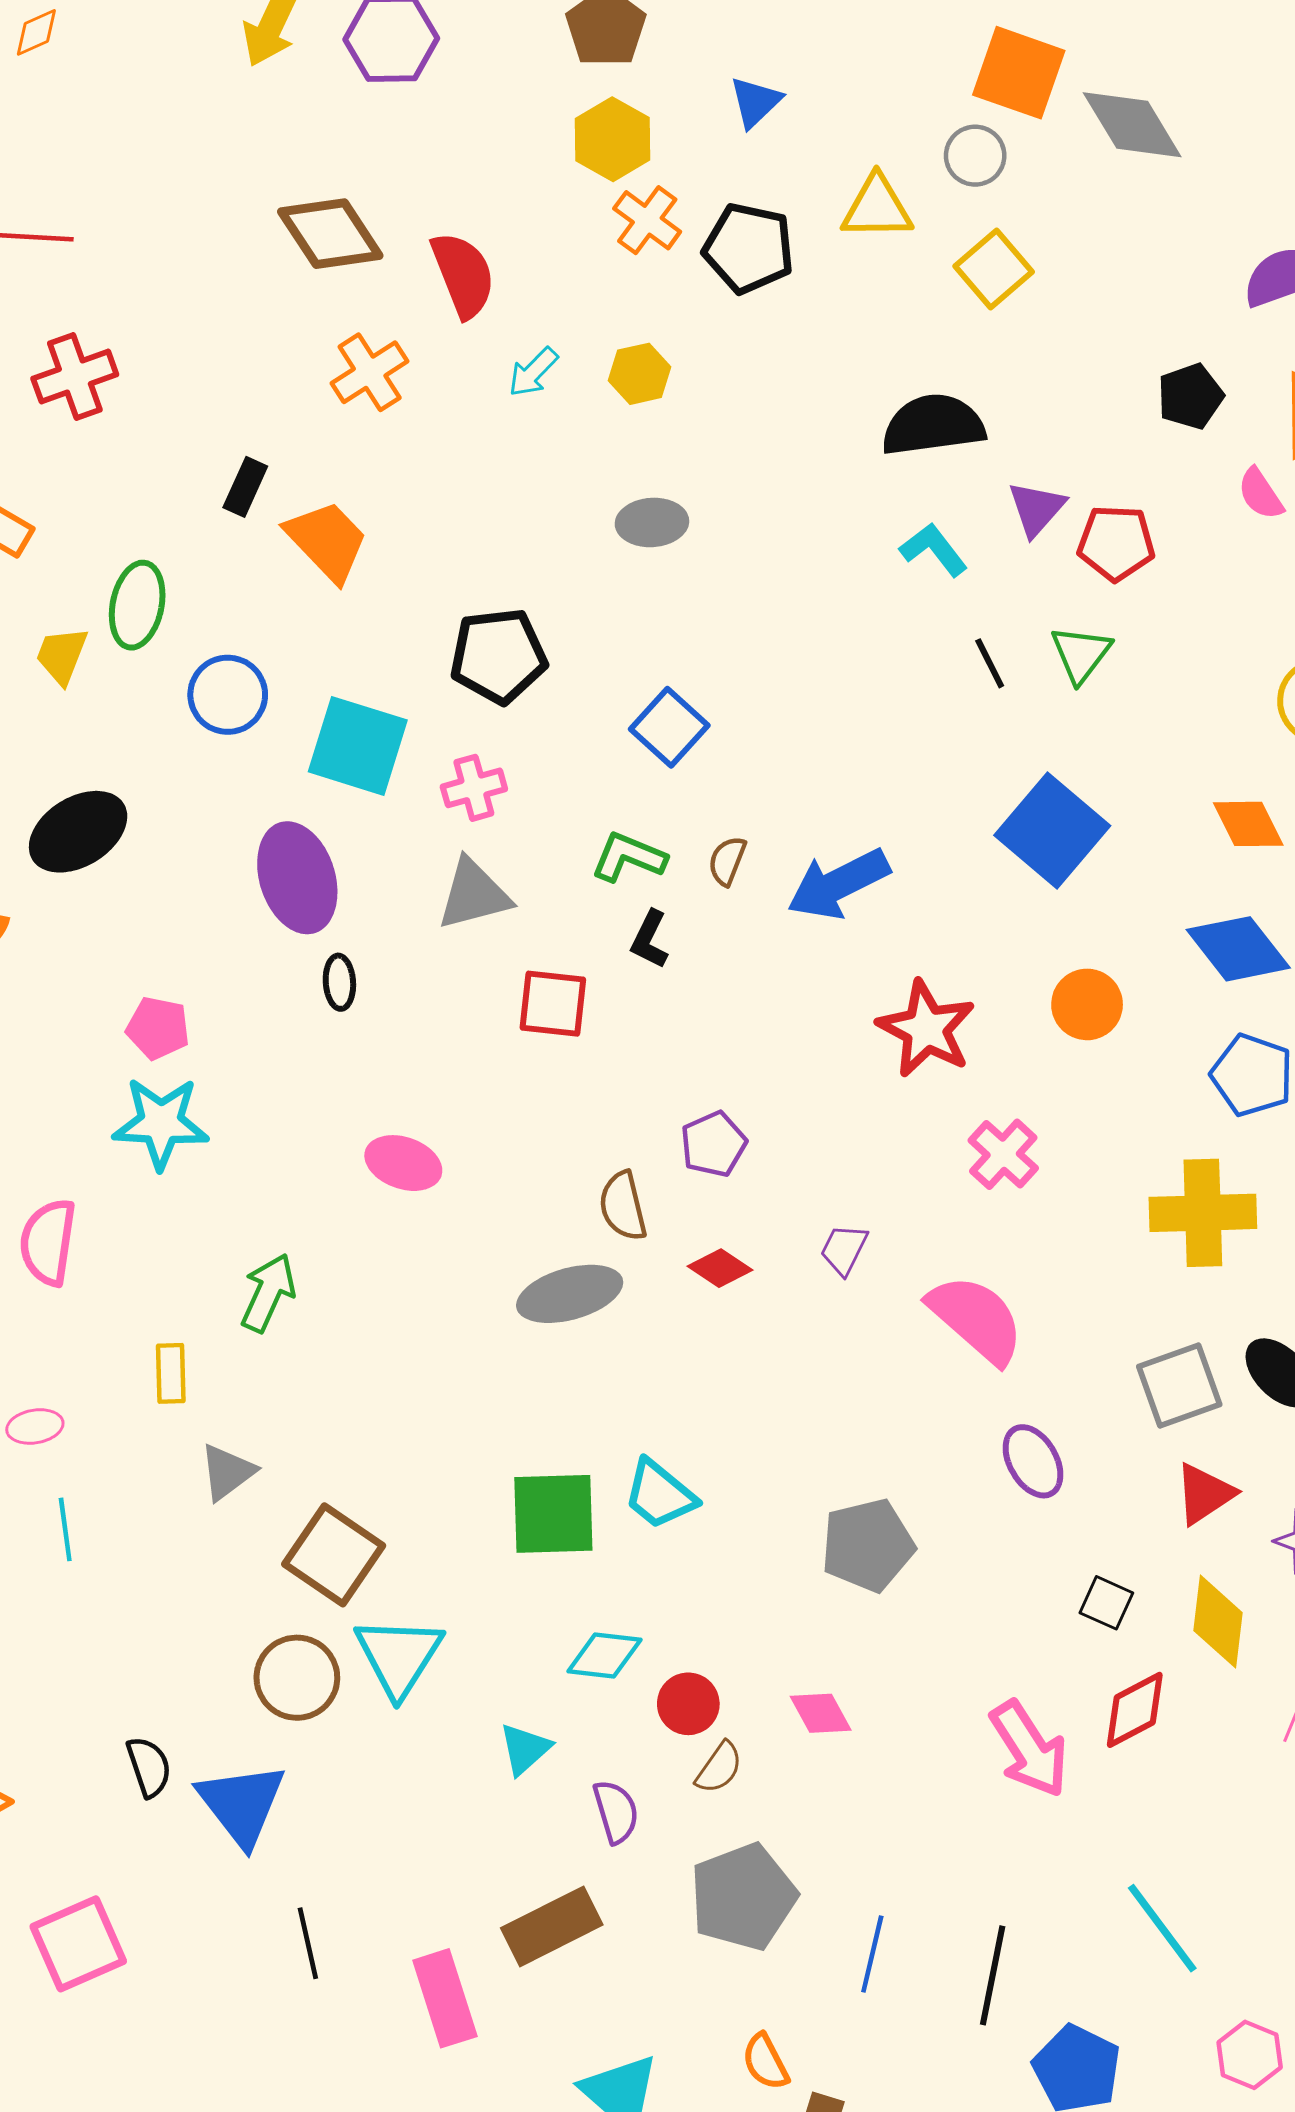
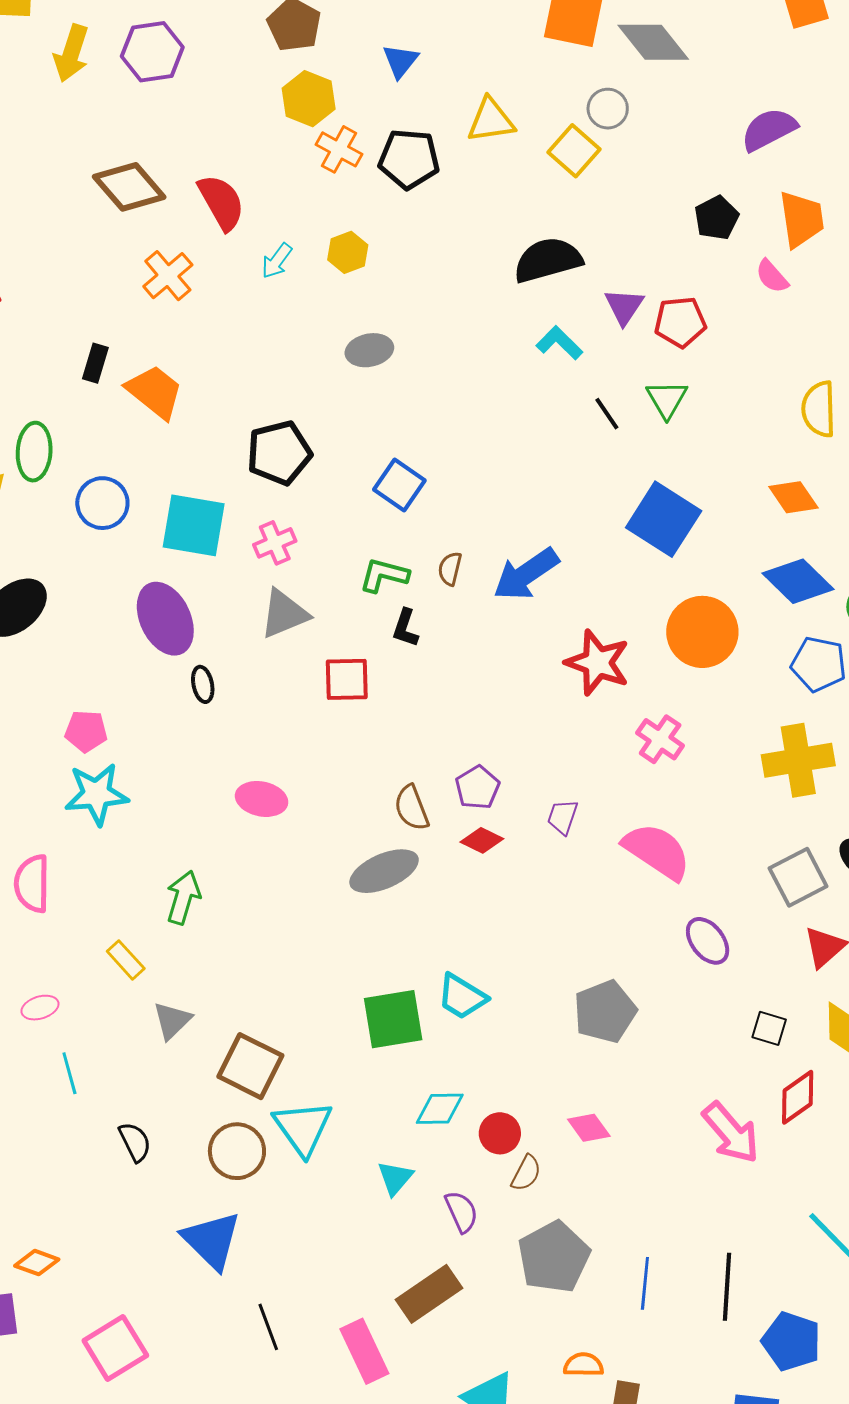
gray circle: (975, 156) -> (608, 109), moved
orange circle: (1087, 1004) -> (702, 632), size x1.5
purple pentagon: (713, 1144) -> (477, 787), moved
yellow rectangle: (171, 1373) -> (126, 960), turned -33
black semicircle: (149, 1767) -> (135, 1142), moved
orange semicircle: (765, 2062) -> (583, 1365), turned 126

